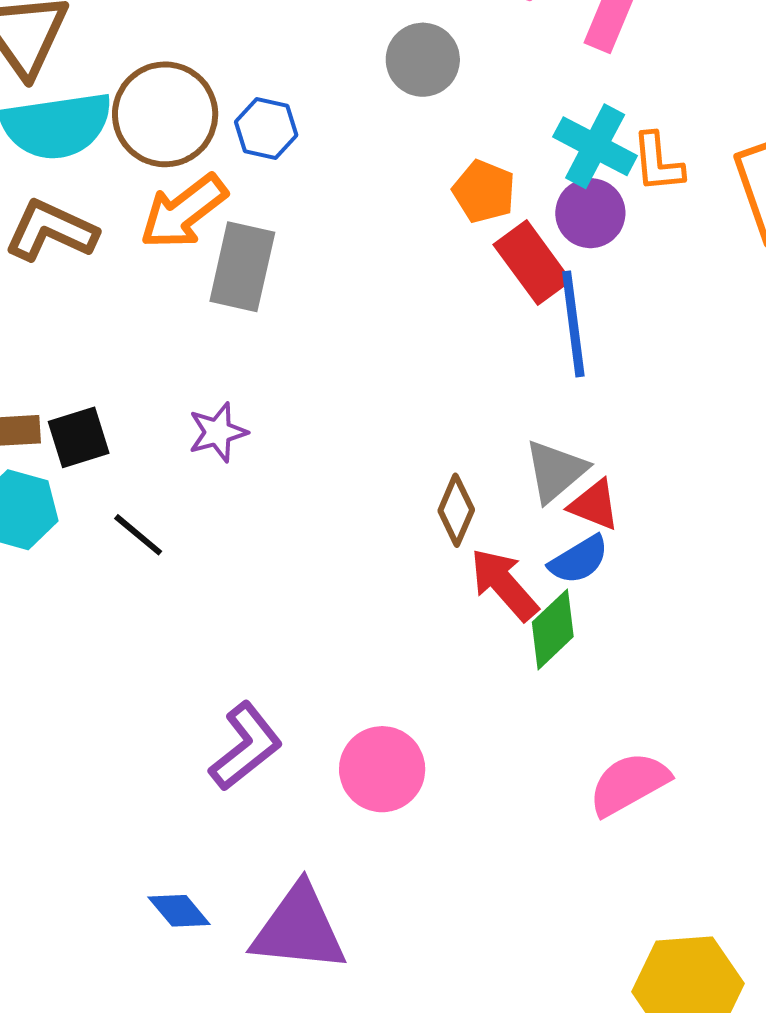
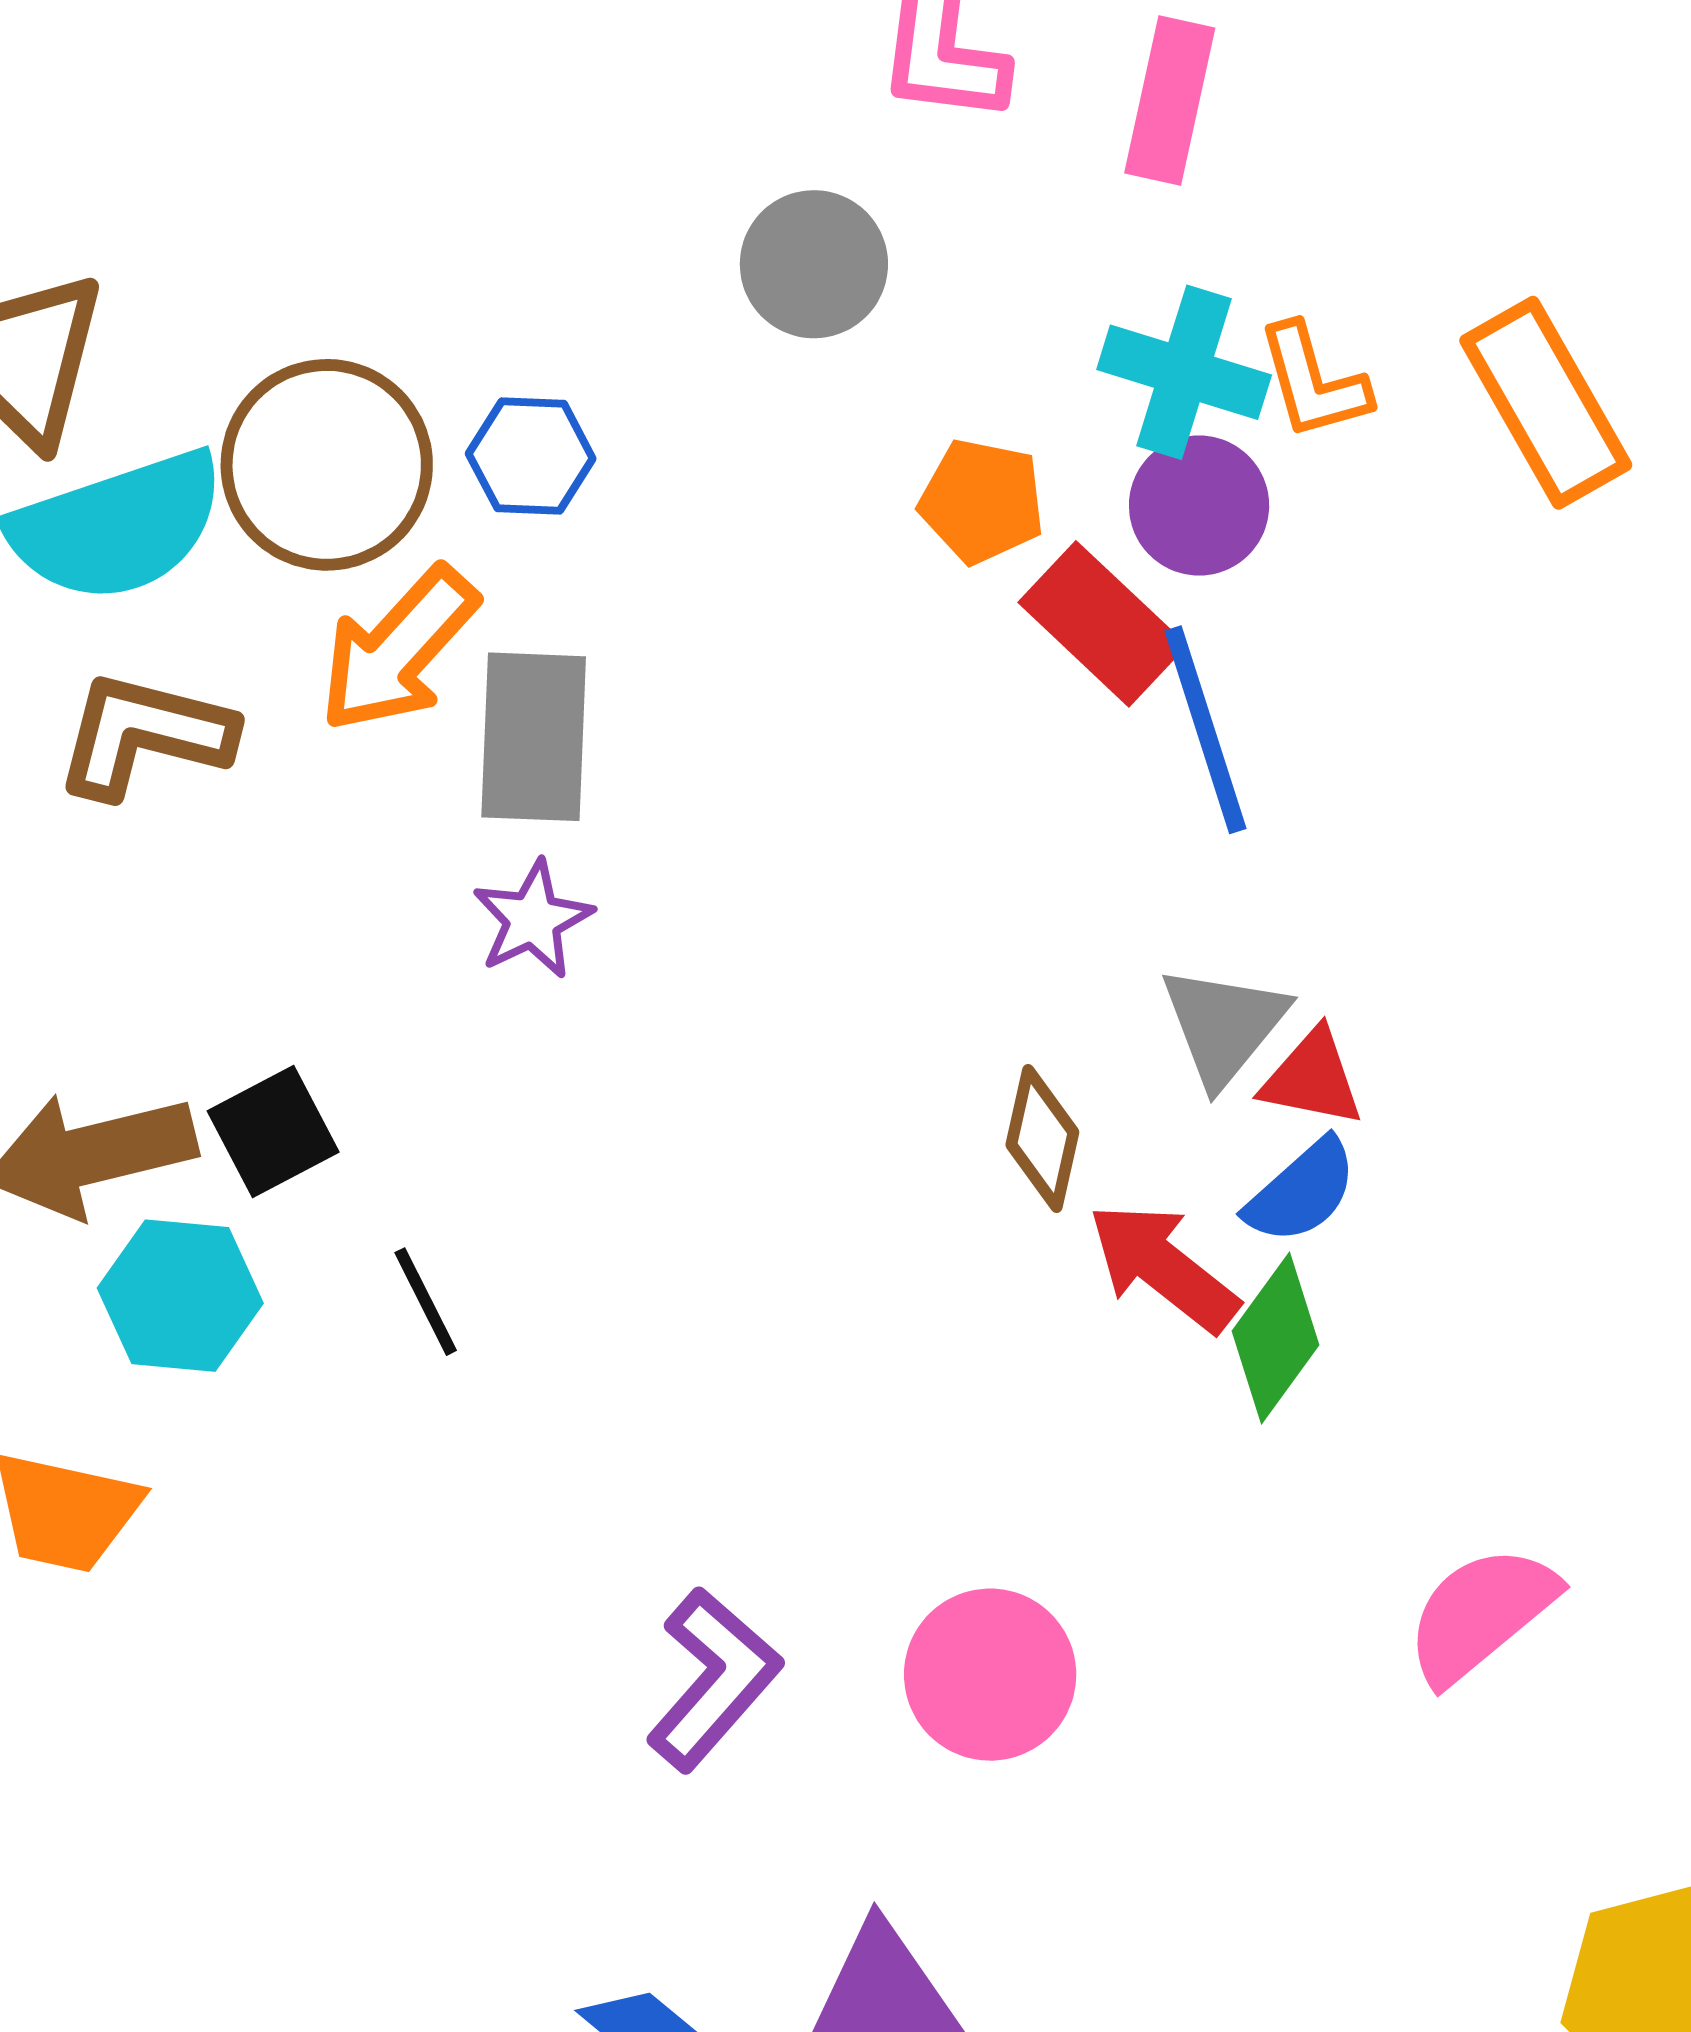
purple star: (218, 432) -> (533, 920), moved
black line: (138, 535) -> (426, 1302), turned 34

